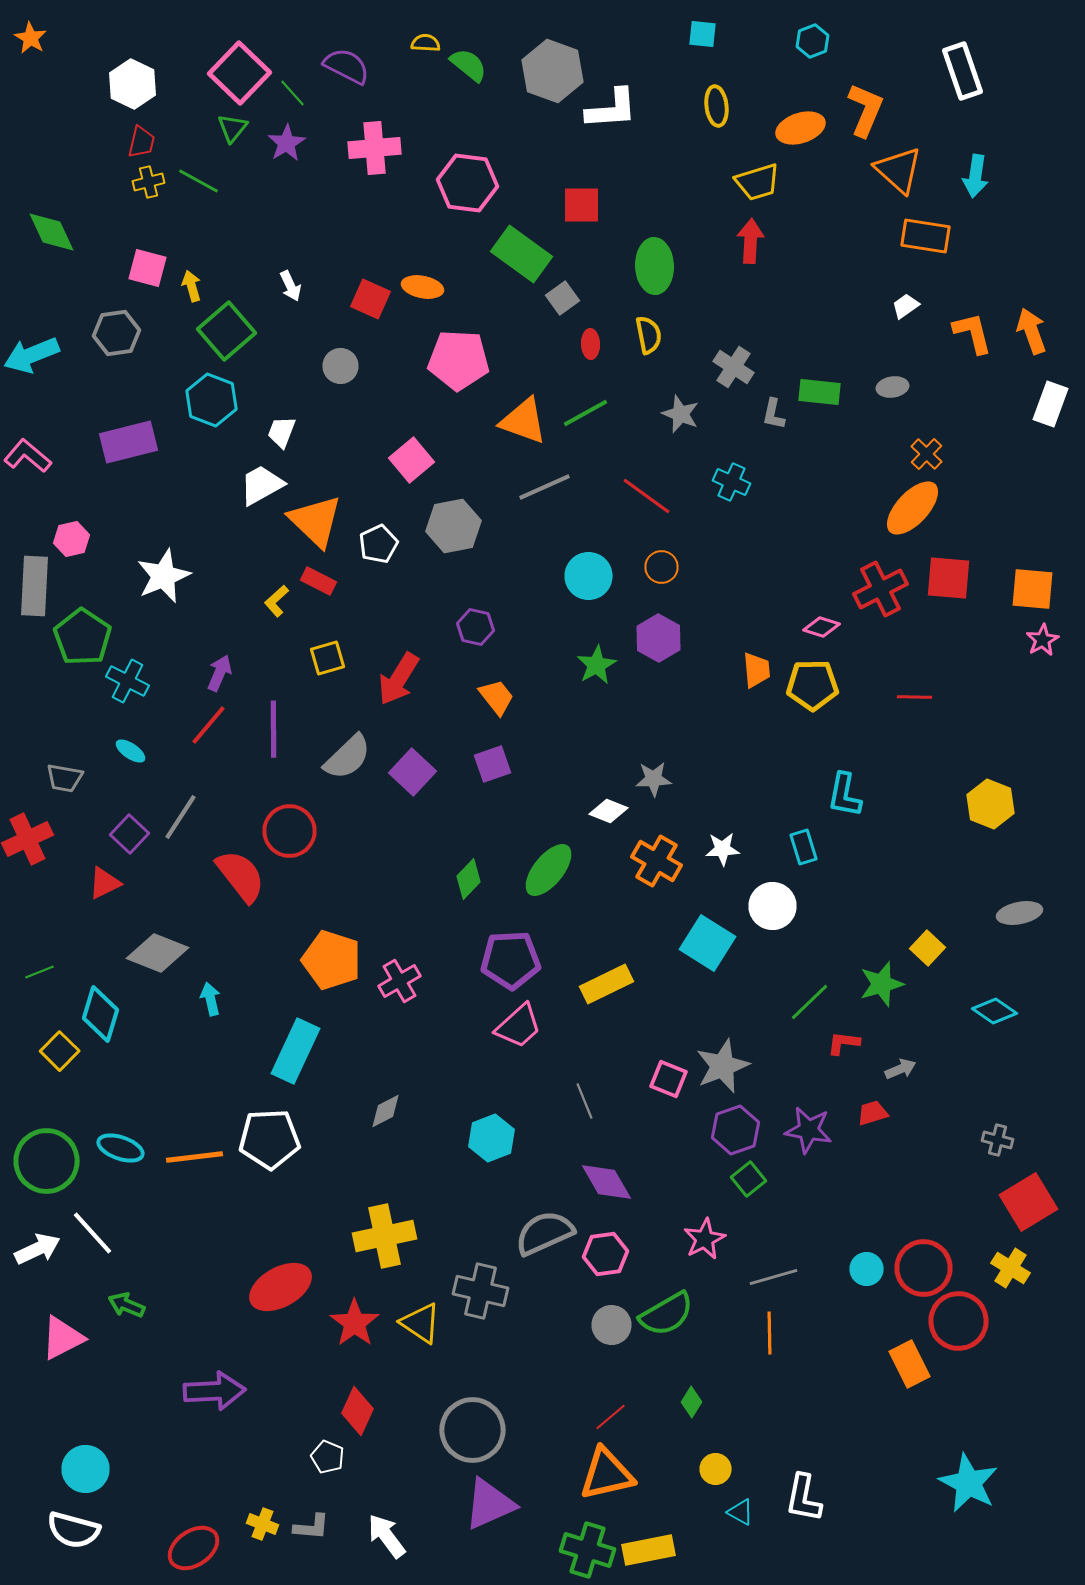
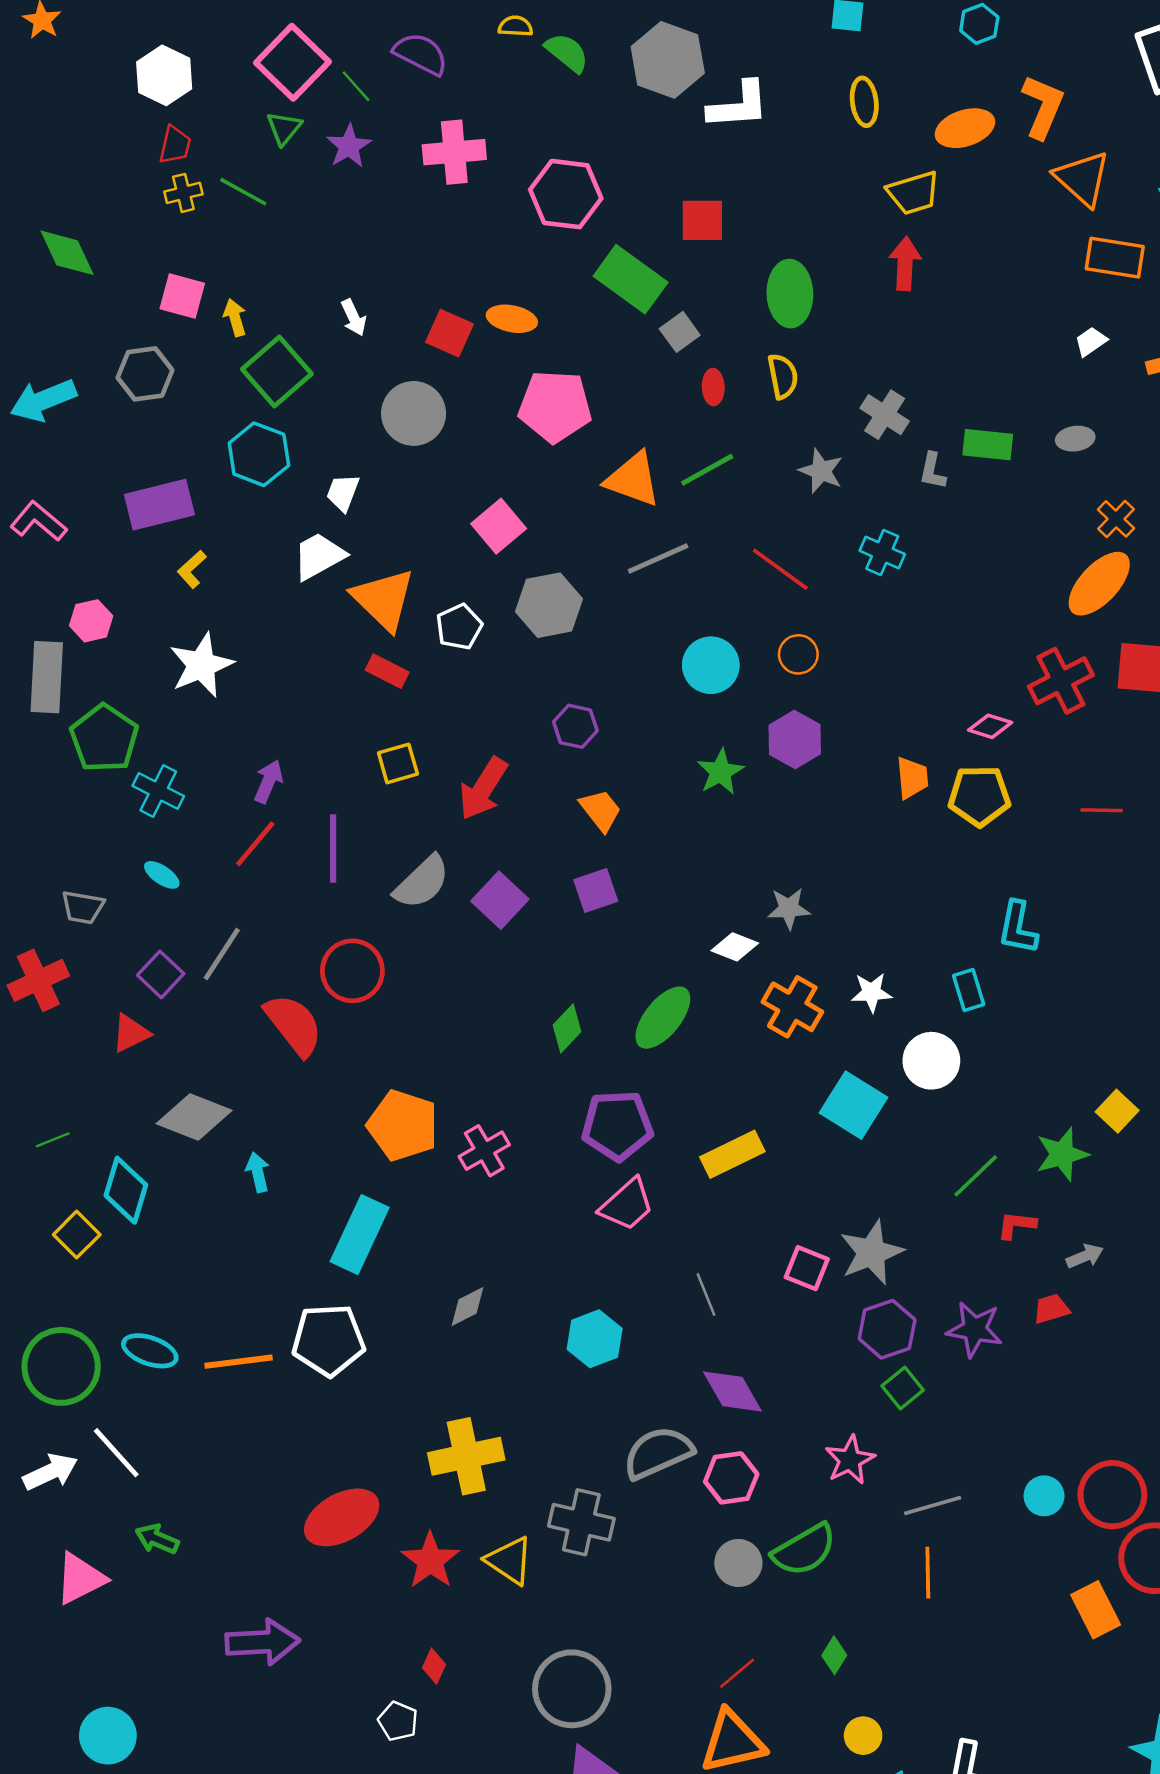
gray circle: (340, 366) -> (414, 413), size x1.5
yellow L-shape: (276, 601) -> (192, 569), moved
red diamond: (358, 1411) -> (434, 1666), size x0.6

